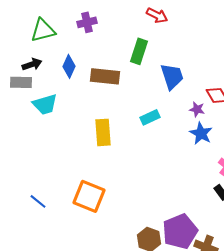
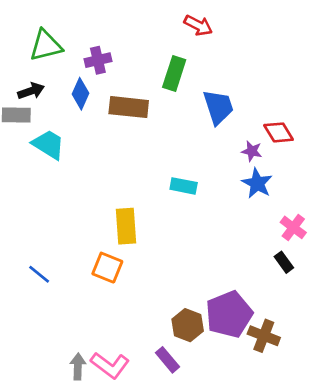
purple cross: (87, 22) -> (98, 60), moved
cyan trapezoid: (45, 104) -> (48, 144), turned -132
cyan rectangle: (150, 117) -> (184, 186), moved, turned 36
yellow rectangle: (103, 132) -> (126, 226), moved
orange square: (89, 196) -> (107, 268), size x0.7

